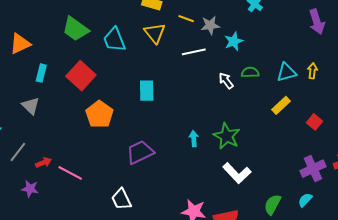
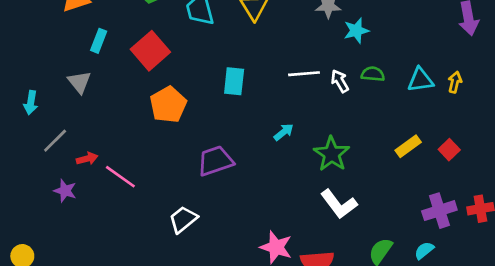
white line: (194, 52) -> (304, 74), moved
yellow rectangle: (281, 105) -> (408, 146), moved
cyan arrow: (194, 139) -> (284, 132), moved, turned 49
white trapezoid: (121, 199) -> (183, 219), turned 70

